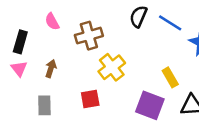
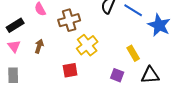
black rectangle: (20, 42) -> (15, 25), turned 42
gray rectangle: (44, 105) -> (13, 75), moved
purple square: (150, 105) -> (117, 75), size x0.6

